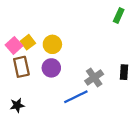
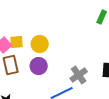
yellow square: (28, 42) -> (17, 42), turned 32

